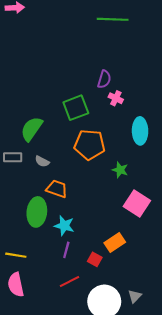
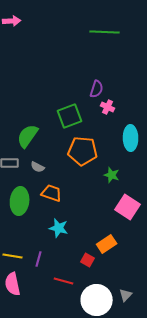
green ellipse: (37, 212) -> (20, 201), moved
purple line: (66, 250) -> (39, 259), moved
red line: (69, 281) -> (64, 281), turned 42

